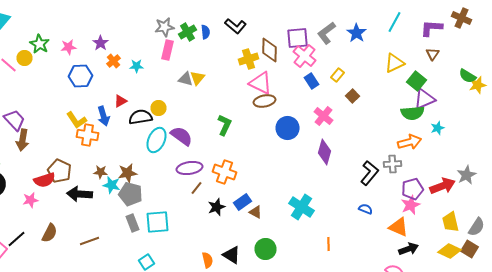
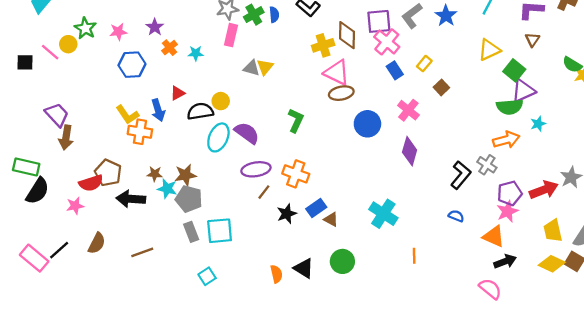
gray cross: (392, 164) -> (487, 165), turned 36

